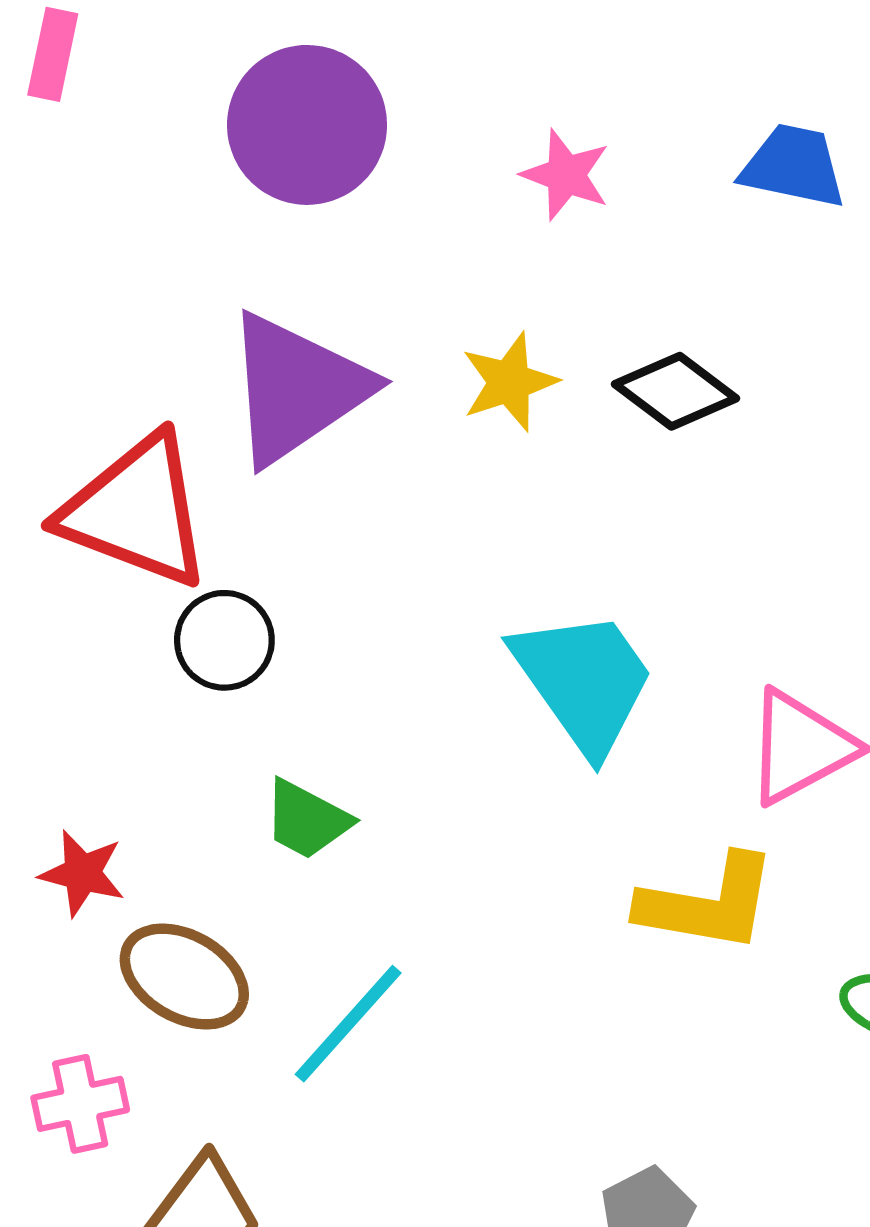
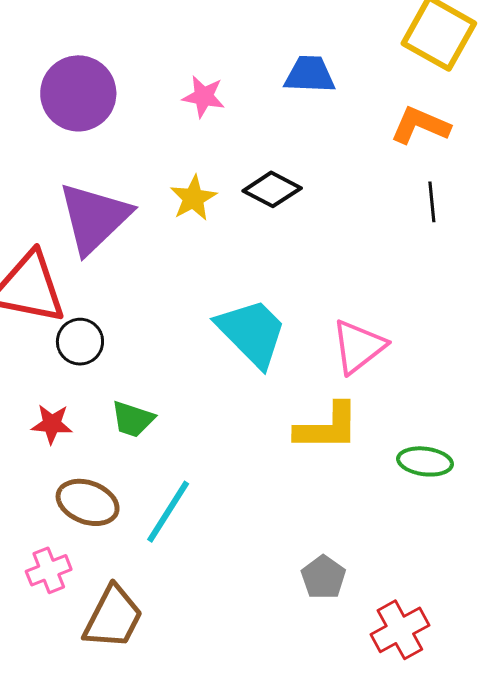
red star: (82, 873) -> (52, 424), moved

